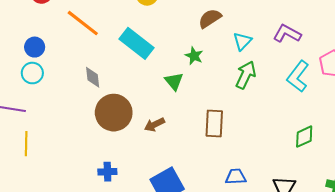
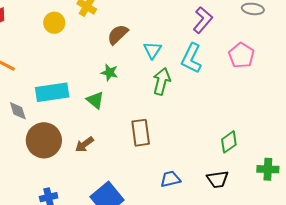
purple L-shape: (287, 34) -> (203, 20), moved, turned 112
cyan rectangle: (136, 43) -> (52, 92), moved, turned -36
cyan L-shape: (298, 76) -> (191, 58), moved
green diamond: (304, 137) -> (229, 142), moved

